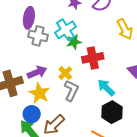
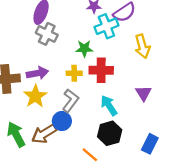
cyan cross: (65, 30) -> (106, 26), moved
yellow cross: (65, 73) -> (74, 73), moved, turned 32
blue circle: (32, 114) -> (62, 121), moved

